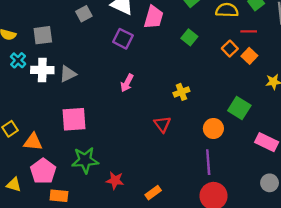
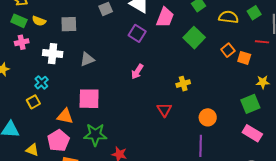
red line: (249, 31) -> (262, 42), moved
green square: (189, 37) -> (194, 38), size x1.5
orange square: (249, 56) -> (244, 58), turned -32
cyan cross: (18, 60) -> (41, 83), moved
white cross: (42, 70) -> (53, 54), moved
green square: (239, 108) -> (250, 104), moved, turned 30
orange triangle: (33, 142) -> (65, 116), moved

